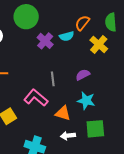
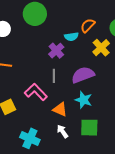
purple cross: (45, 41) -> (56, 51), moved
purple semicircle: (83, 75) -> (83, 75), size x1.6
white arrow: (68, 136) -> (62, 131), turned 56

